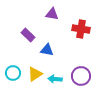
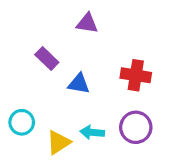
red cross: (81, 29) -> (136, 75), moved
yellow triangle: (35, 74) -> (59, 142), moved

